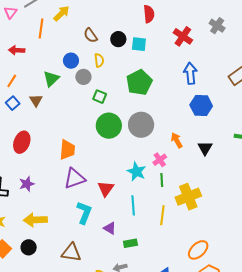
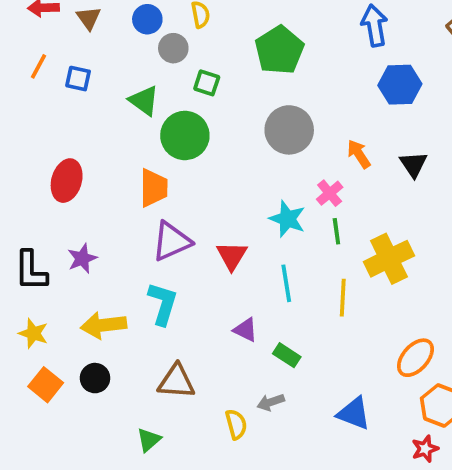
green triangle: (51, 79) -> (144, 101), moved, turned -36
brown triangle: (36, 100) -> (89, 18), moved
blue square: (13, 103) -> (78, 79), moved, turned -32
green circle: (109, 126) -> (185, 135), moved
cyan L-shape: (84, 213) -> (163, 304), moved
green rectangle: (130, 243) -> (287, 355), turned 48

